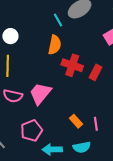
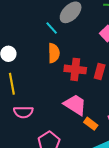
pink trapezoid: (40, 93) -> (75, 105), moved, turned 95

